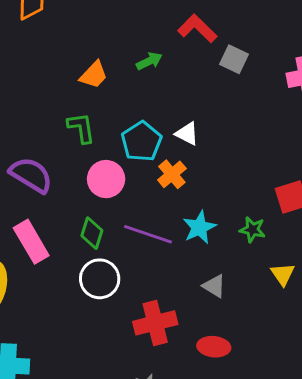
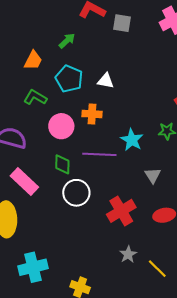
green L-shape: (81, 128) -> (35, 97), turned -35
cyan pentagon: (141, 141) -> (69, 79), moved
orange cross: (172, 174) -> (92, 114), moved, turned -30
gray triangle: (214, 286) -> (153, 175), turned 42

